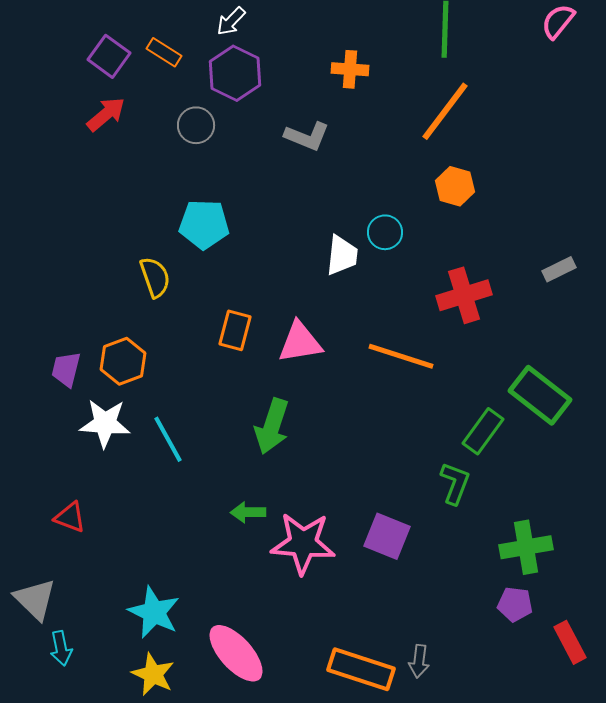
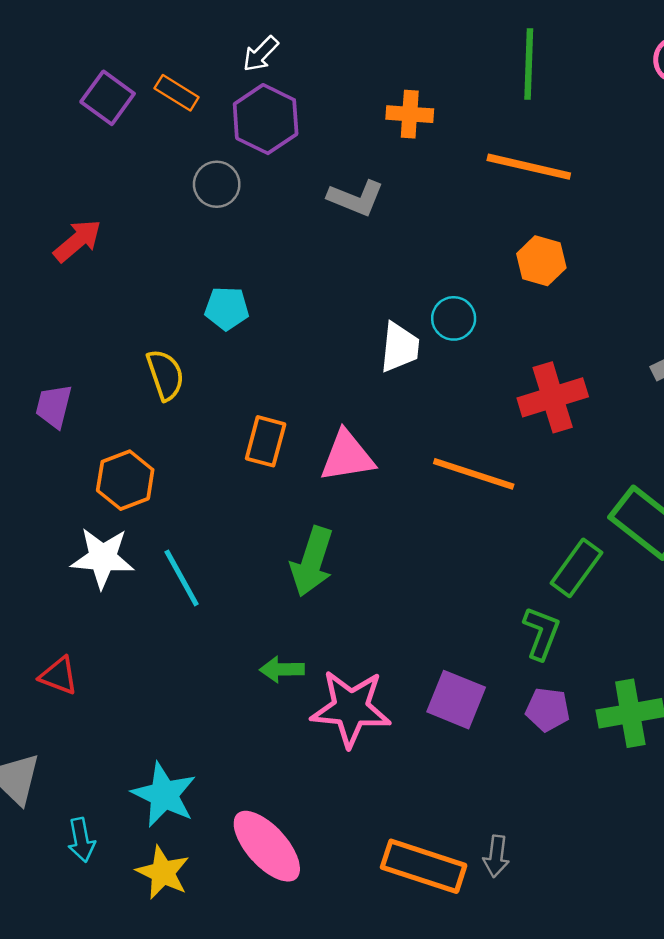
orange line: (445, 111) -> (529, 167), turned 66
red arrow: (106, 114) -> (78, 241), moved
cyan pentagon: (204, 224) -> (227, 308), size x0.7
purple trapezoid: (66, 369) -> (54, 406), moved
purple pentagon: (515, 604) -> (548, 710), moved
cyan arrow: (61, 648) -> (81, 840), moved

